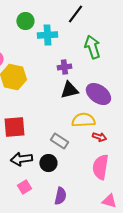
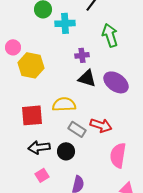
black triangle: (69, 90) -> (87, 78), turned 30
yellow semicircle: (83, 120) -> (64, 104), moved
red arrow: (99, 137) -> (101, 125), moved, size x1.5

